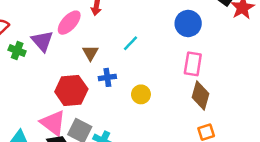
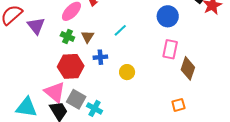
purple triangle: (42, 41) -> (36, 26), moved
green cross: (17, 51) -> (67, 37), moved
brown diamond: (200, 95) -> (188, 68), moved

